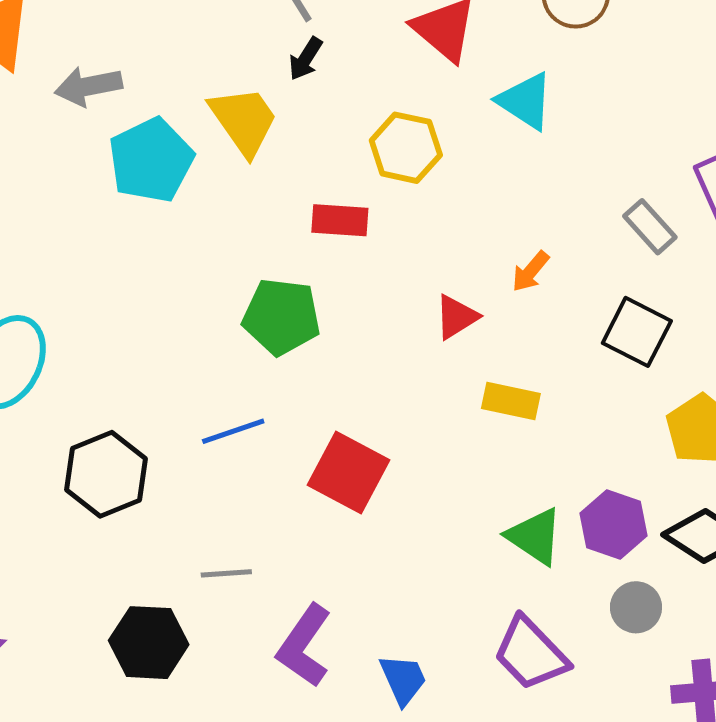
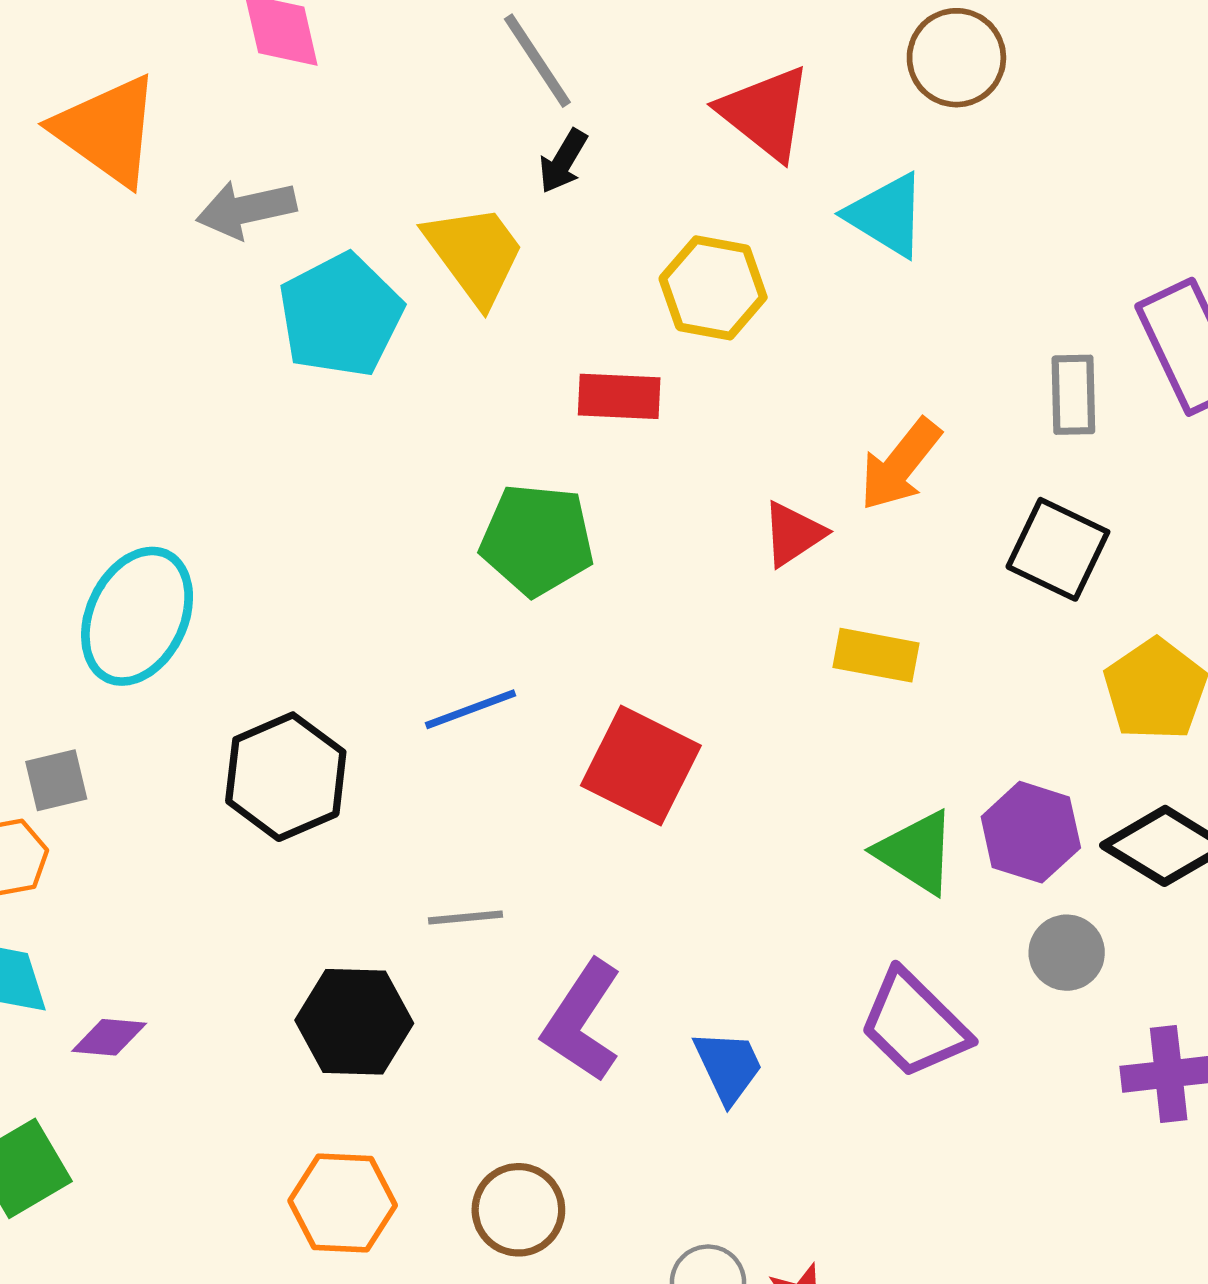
gray rectangle: (650, 227) -> (1073, 395), turned 42
orange arrow: (531, 271) -> (900, 465), size x1.5

